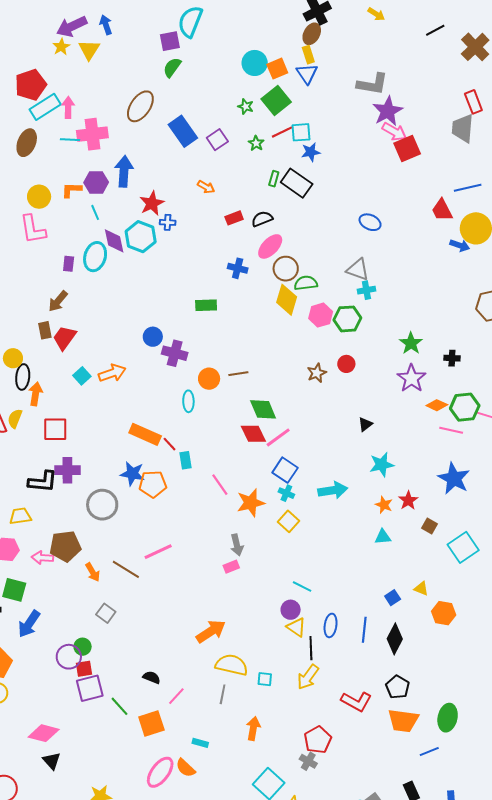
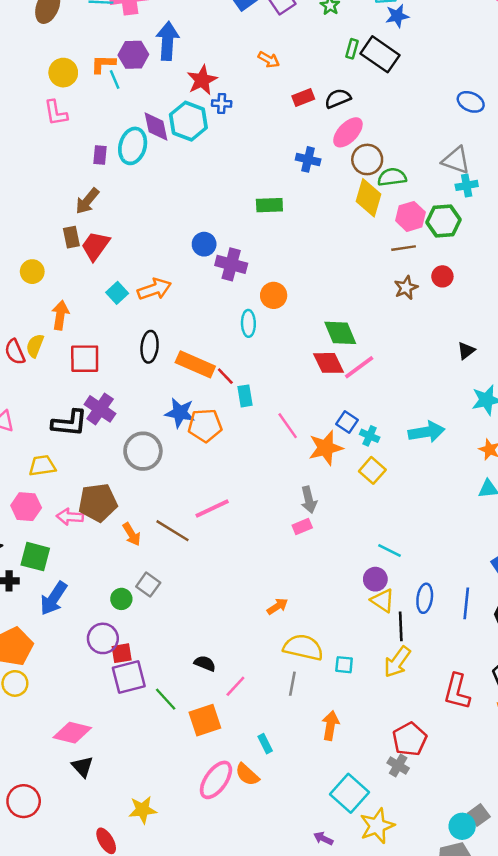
cyan line: (95, 212) -> (115, 79), moved
pink L-shape: (33, 229) -> (56, 113), size x0.7
brown line: (238, 374) -> (404, 248), moved
black ellipse: (23, 377) -> (150, 347), moved
purple cross: (67, 470) -> (100, 409), turned 35
blue square: (285, 470) -> (347, 422), moved, size x0.7
orange arrow: (211, 631) -> (277, 606), size x0.6
green circle: (83, 647) -> (121, 599), moved
red L-shape: (356, 701) -> (457, 692), turned 76
cyan rectangle: (200, 743) -> (265, 744), turned 49

